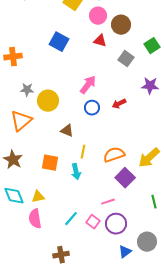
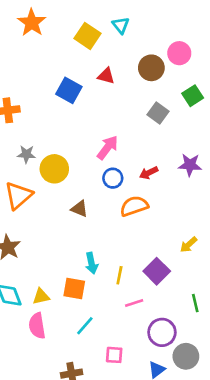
pink circle: (98, 16) -> (179, 53), moved
red triangle: (100, 41) -> (106, 76), moved
purple star: (150, 86) -> (190, 165), moved
yellow line: (83, 152) -> (119, 275), moved
orange semicircle: (114, 155) -> (134, 206), moved
yellow arrow: (149, 158) -> (189, 245), size x0.6
orange square: (50, 163) -> (74, 288), moved
pink square: (93, 222) -> (114, 355), moved, turned -32
purple circle: (116, 224) -> (162, 332), moved

